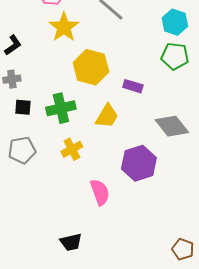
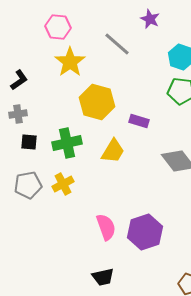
yellow cross: (72, 149) -> (63, 184), moved
purple hexagon: (139, 163) -> (145, 232), moved
black trapezoid: (71, 242) -> (103, 277), moved

